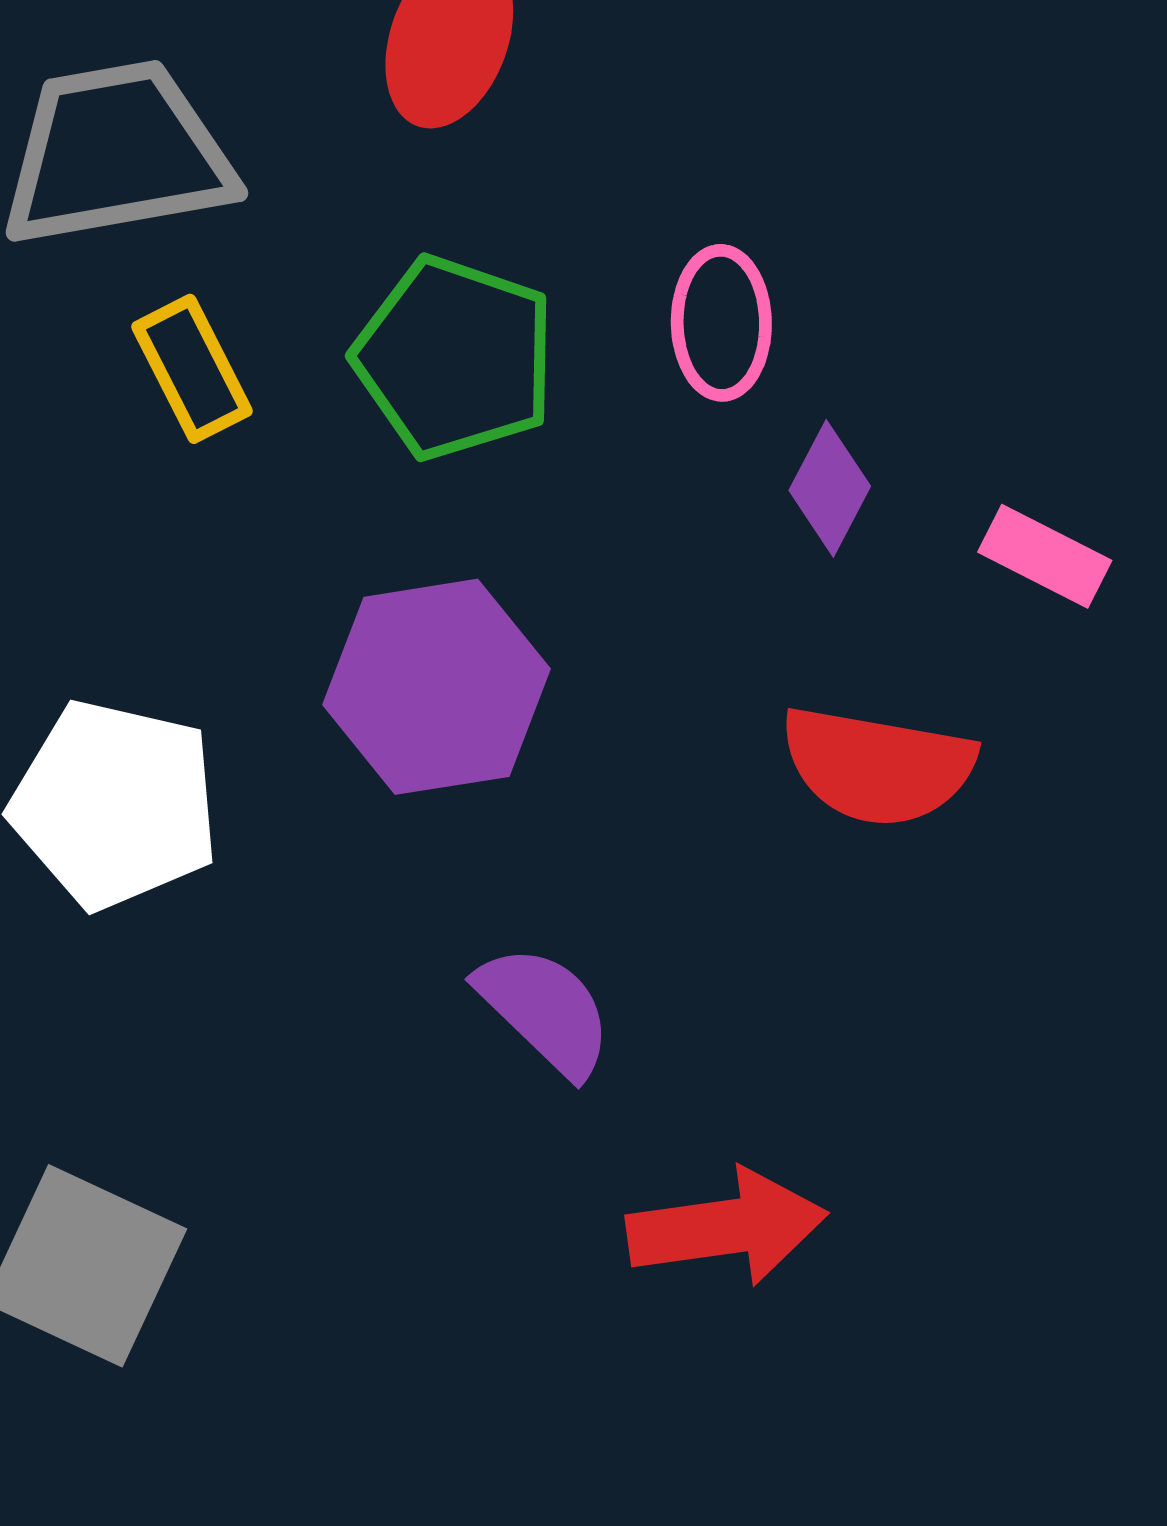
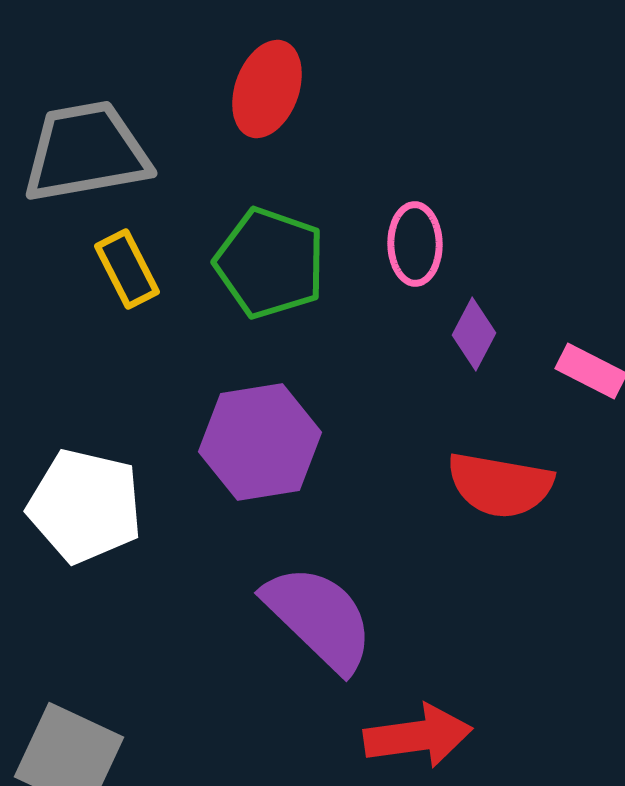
purple semicircle: (545, 1010) -> (319, 618), size x1.5

